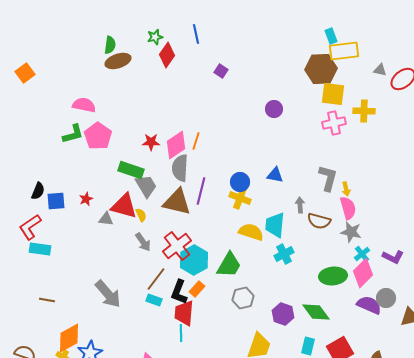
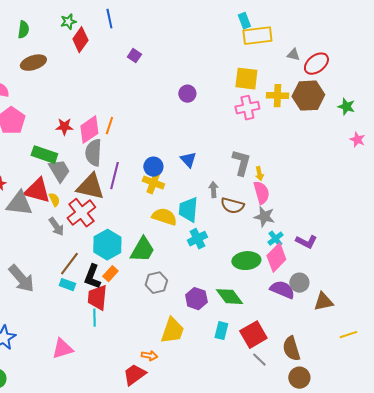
brown ellipse: (118, 61) -> (33, 63), moved
brown hexagon: (321, 69) -> (308, 96), moved
blue triangle: (275, 175) -> (188, 160), turned 36
gray triangle: (106, 219) -> (19, 204), size x1.8
red cross: (177, 246) -> (81, 213), moved

